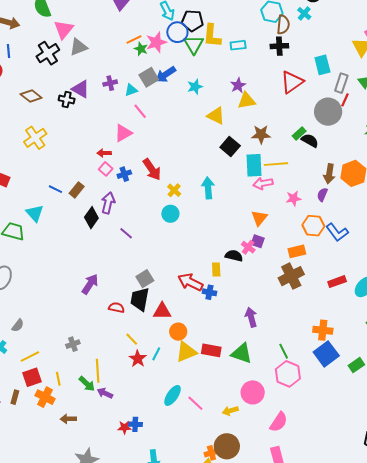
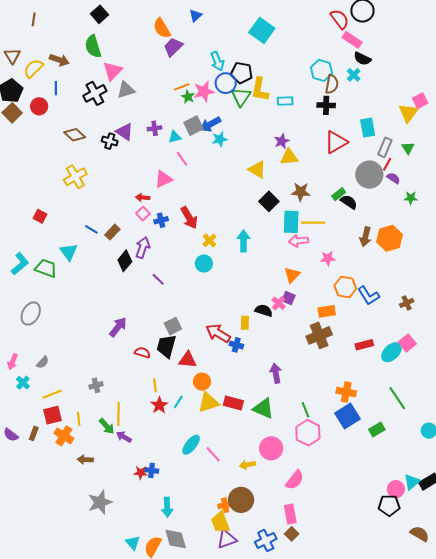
cyan star: (195, 87) -> (220, 139), moved
purple semicircle: (322, 195) -> (393, 178), moved, turned 96
yellow line: (132, 339) -> (155, 385), turned 32

